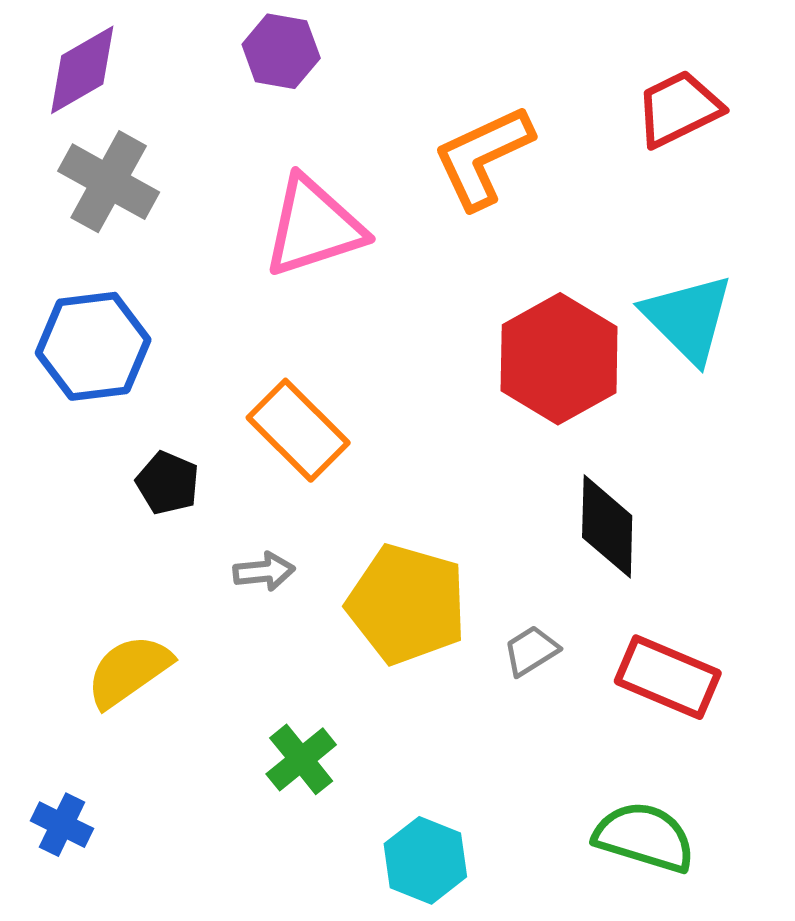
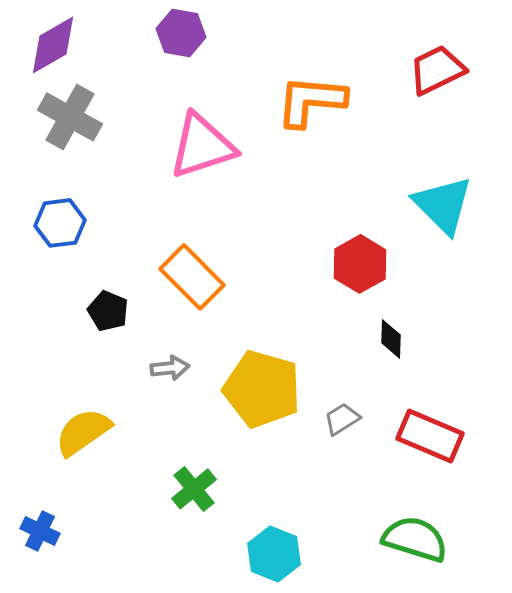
orange L-shape: (483, 157) -> (311, 101), turned 30
blue hexagon: (93, 346) -> (60, 223), size x0.7
red hexagon: (559, 359) -> (360, 264), moved, size x0.7
black diamond: (607, 526) -> (391, 339), size x0.6

